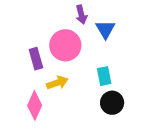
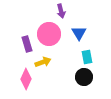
blue triangle: (105, 29) -> (79, 33), moved
cyan rectangle: (104, 76) -> (87, 57), moved

